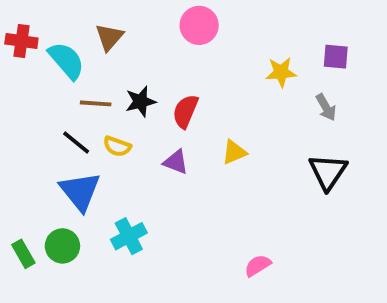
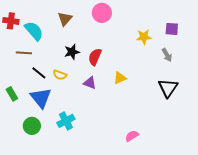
brown triangle: (109, 37) -> (65, 19), moved
brown line: (96, 103) -> (24, 53), moved
green rectangle: (23, 254) -> (12, 94), moved

